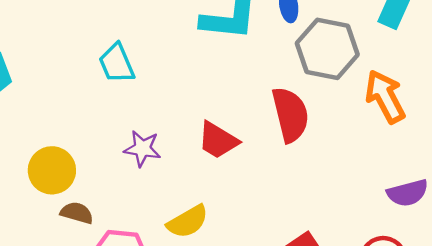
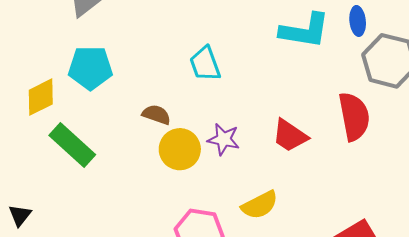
yellow circle: (52, 170) -> (180, 149), moved
brown semicircle: (77, 213) -> (156, 115), moved

